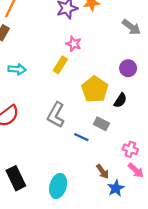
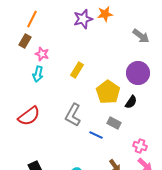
pink star: (74, 44) -> (42, 54), moved
purple circle: (128, 68) -> (138, 73), size x1.5
cyan arrow: (17, 69) -> (38, 74), turned 98

